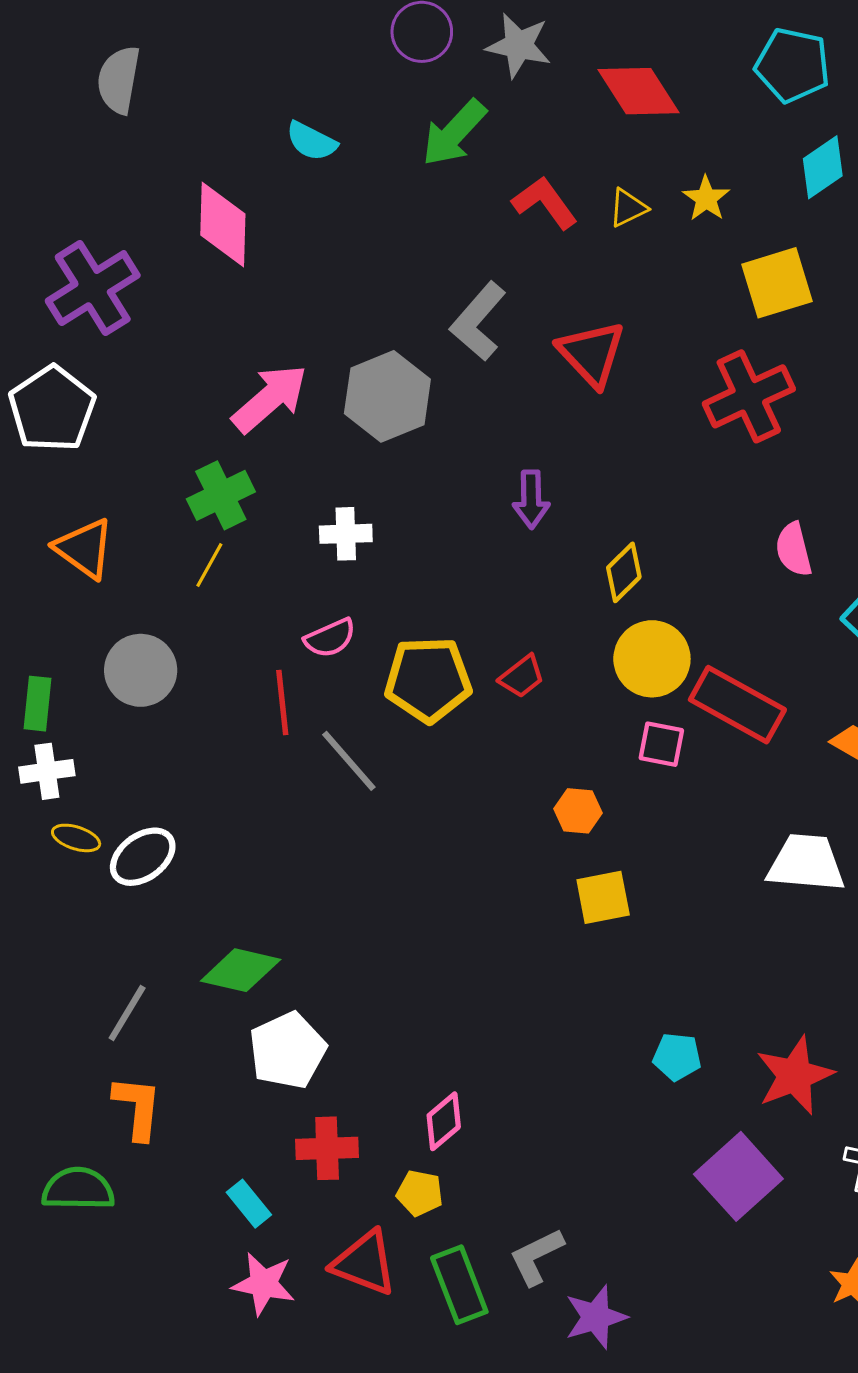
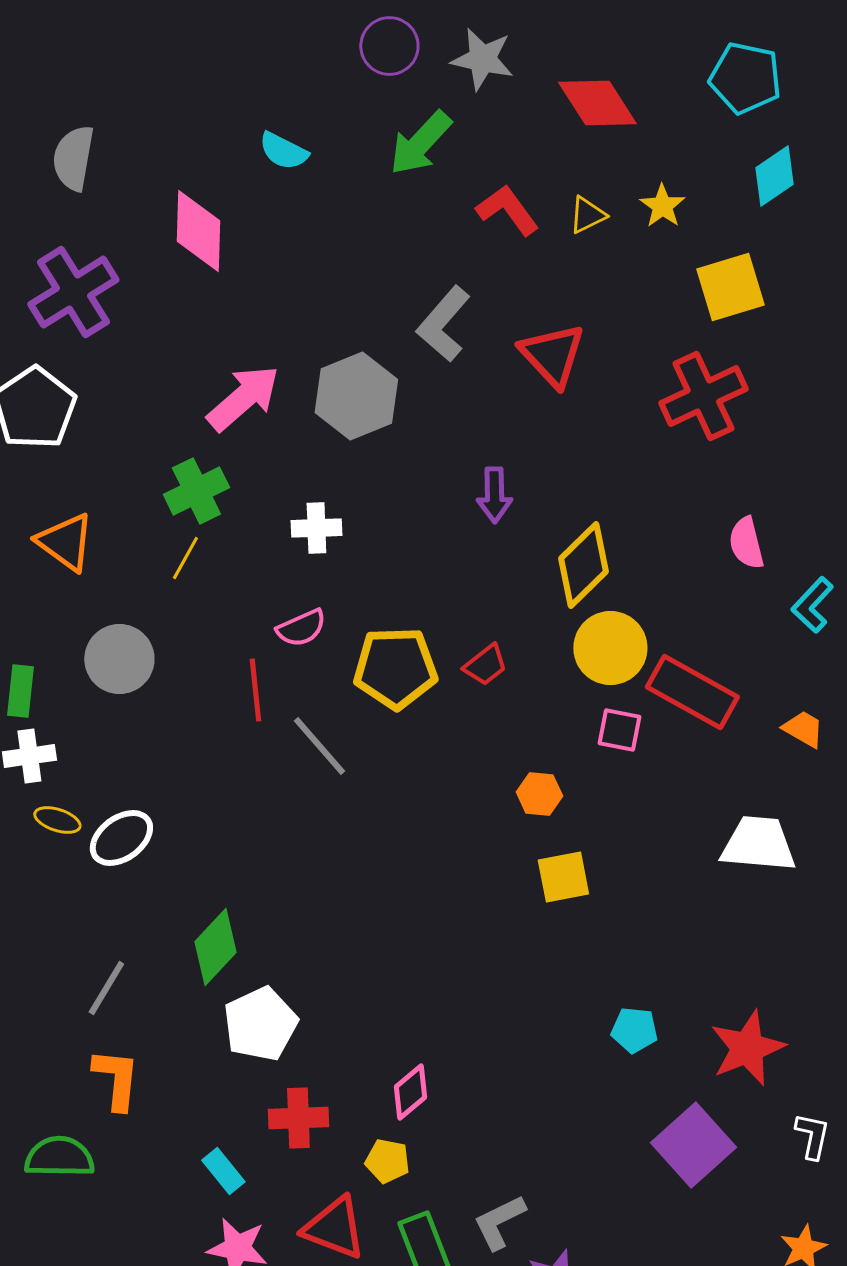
gray semicircle: (119, 80) -> (73, 158), moved
yellow diamond: (624, 572) -> (583, 565), size x1.5
green diamond: (241, 970) -> (215, 947), turned -60

